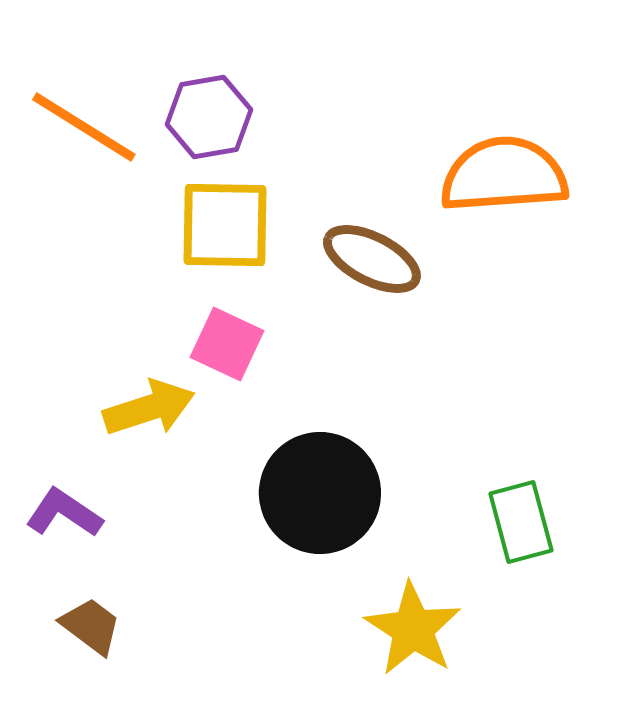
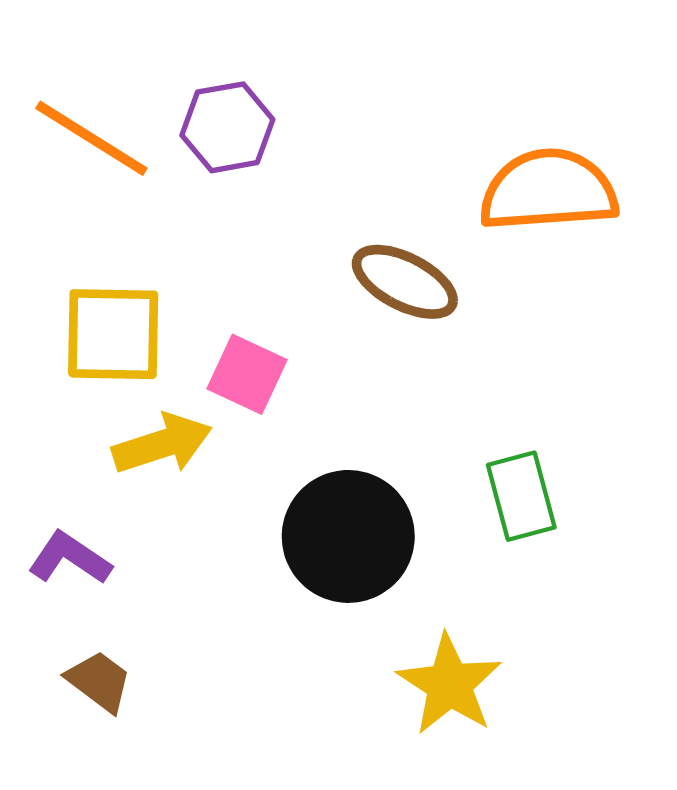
yellow square: (225, 225) -> (113, 334), moved
green rectangle: (521, 522) -> (521, 496), moved

